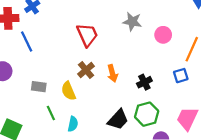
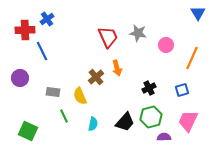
red trapezoid: (87, 35) -> (108, 37), moved
orange arrow: (112, 73) -> (117, 68), moved
blue square: (181, 76) -> (182, 90), moved
cyan semicircle: (73, 124) -> (93, 124), moved

